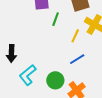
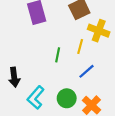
green line: (56, 19) -> (58, 55), moved

